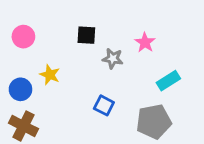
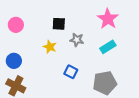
pink star: (145, 42) -> (108, 19), moved, size x1.5
yellow star: (50, 75) -> (50, 47), moved
cyan rectangle: (168, 81) -> (108, 47), moved

